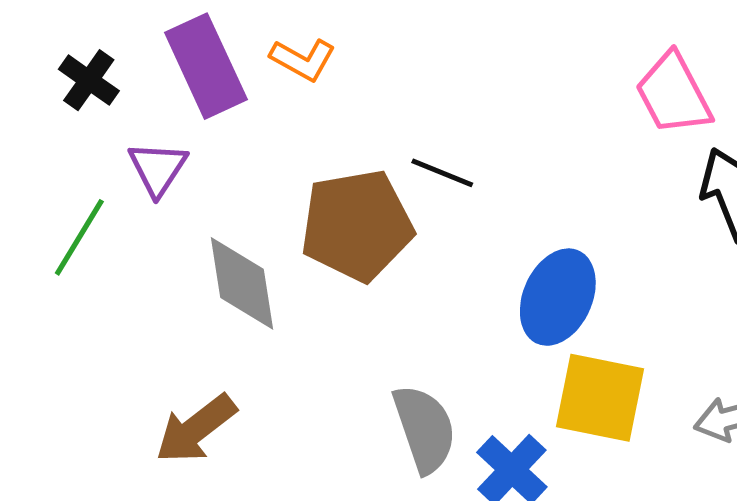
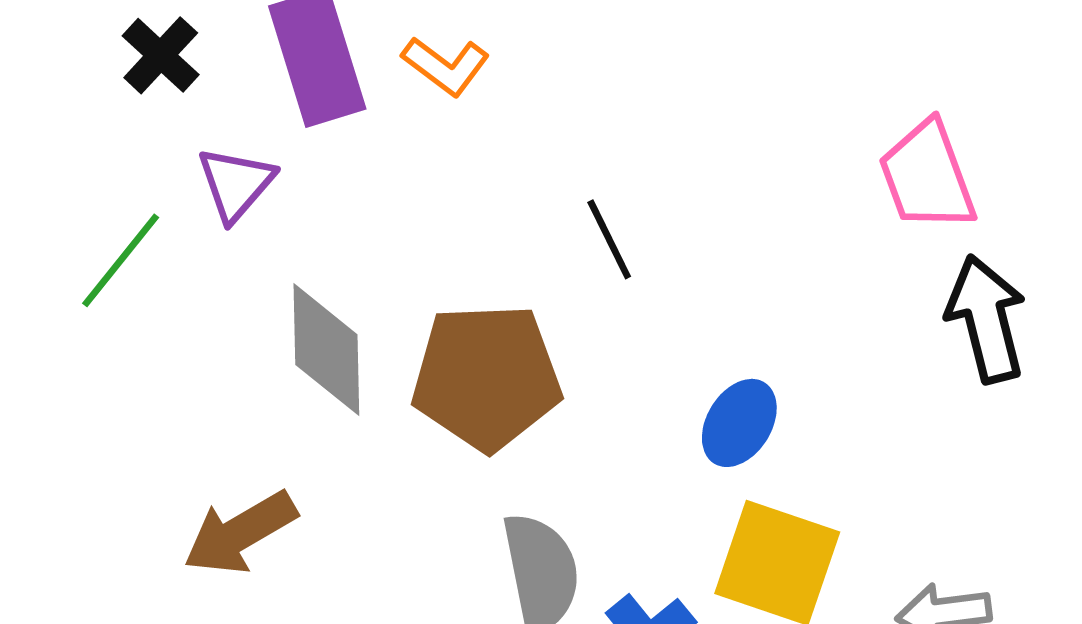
black line: (442, 173) -> (609, 239), turned 34
brown pentagon: (357, 225) -> (487, 377), moved
blue ellipse: (558, 297) -> (739, 423), size x0.7

